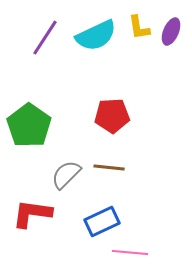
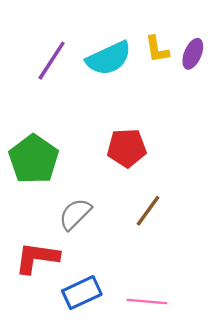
brown line: (109, 168) -> (148, 211), moved, turned -60
blue rectangle: (102, 222) -> (82, 293), moved

